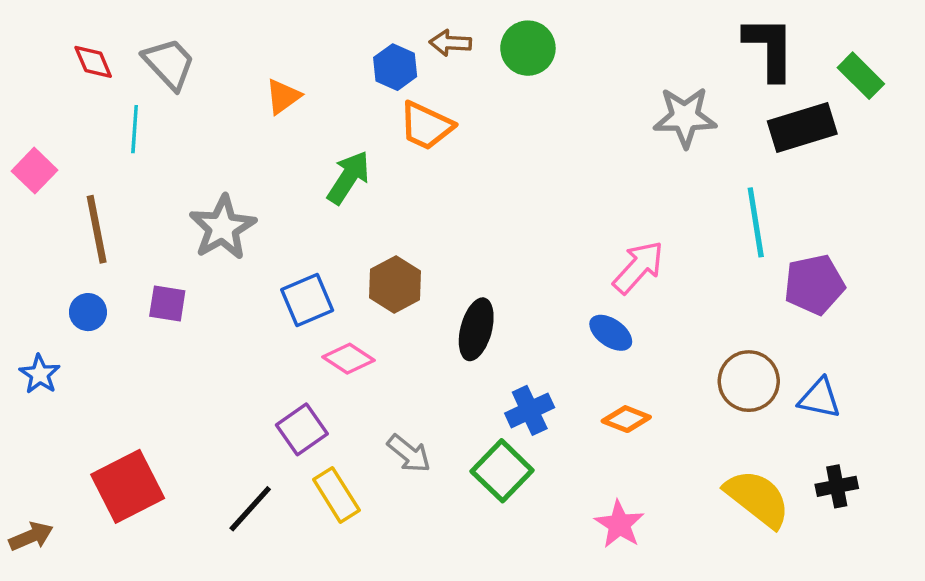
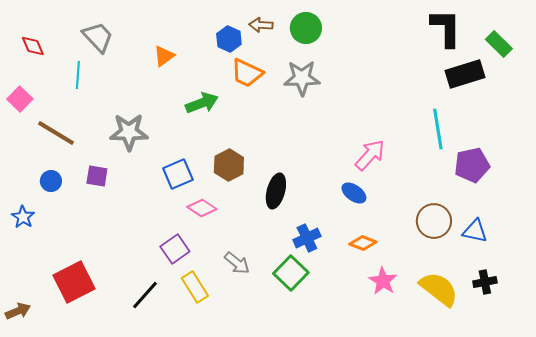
red diamond: (93, 62) -> (33, 46), moved
gray star: (685, 117) -> (302, 78), moved
green arrow: (349, 177) -> (202, 103), turned 36
gray star: (223, 228) -> (129, 132), turned 30
brown line: (97, 229) -> (56, 133), turned -48
pink star: (619, 524) -> (383, 281), moved

